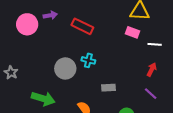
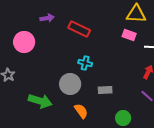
pink circle: (27, 24) -> (24, 42), moved
gray circle: (65, 68) -> (70, 84), moved

